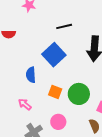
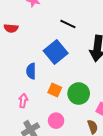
black line: (64, 26) -> (68, 24), turned 35
pink arrow: (25, 104) -> (23, 101), turned 56

